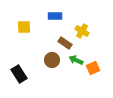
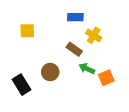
blue rectangle: (55, 16) -> (75, 17), moved
brown circle: (52, 60) -> (50, 72), moved

